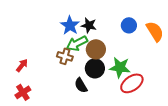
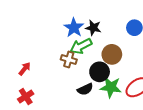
brown circle: (96, 49) -> (112, 54), moved
green star: (120, 67) -> (111, 87), moved
black semicircle: (81, 85) -> (85, 89), turned -84

